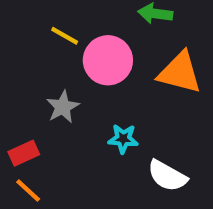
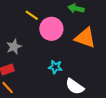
gray star: (63, 107) -> (14, 47), moved

